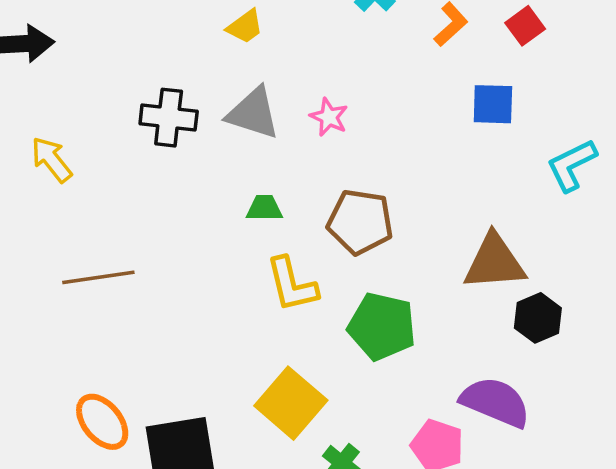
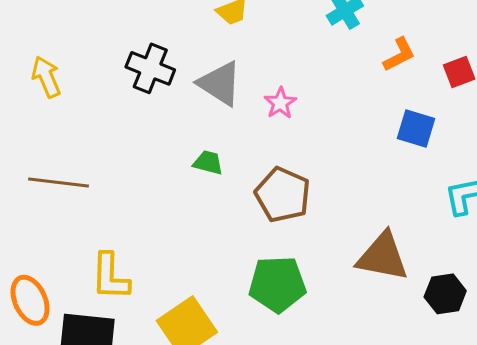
yellow L-shape: (292, 284) -> (110, 277), moved
black hexagon: (538, 318) -> (445, 294), moved
green pentagon: (382, 326) -> (277, 284), turned -30

